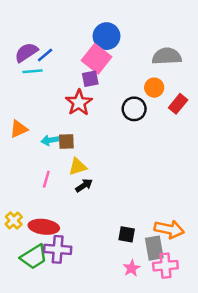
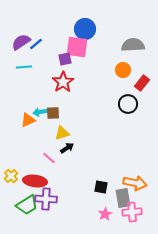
pink square: (96, 59) -> (77, 47), turned -30
cyan line: (33, 71) -> (24, 67), moved
purple square: (90, 79) -> (65, 59), moved
black circle: (134, 109) -> (128, 104), moved
orange triangle: (19, 129) -> (28, 120), moved
pink line: (46, 179) -> (49, 158), moved, turned -64

